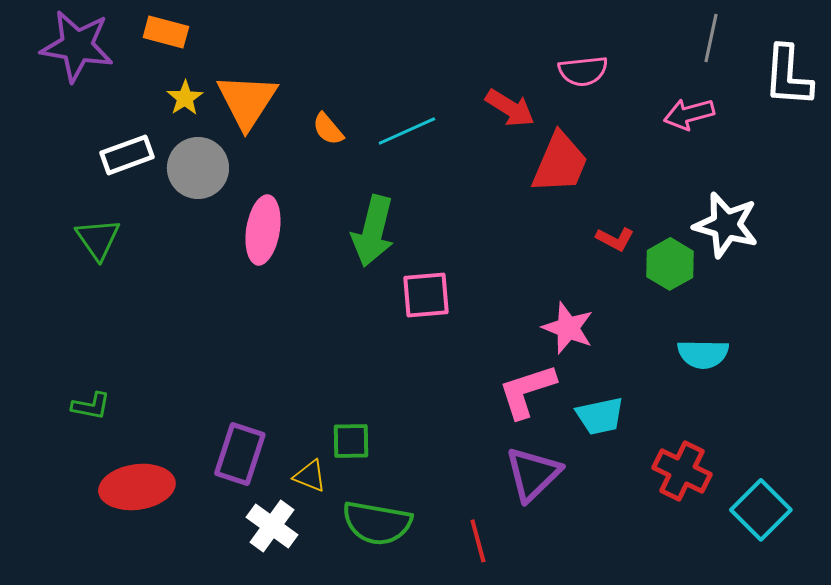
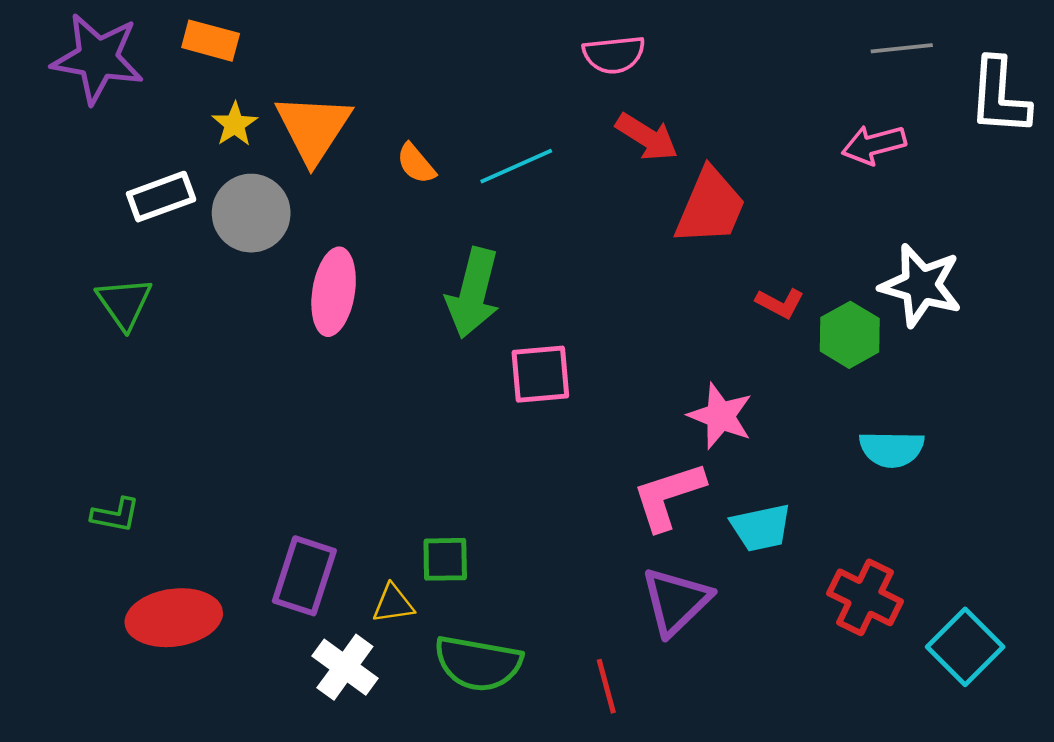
gray line: (711, 38) -> (902, 48), turned 72
pink semicircle: (583, 71) -> (614, 55), moved
yellow triangle: (310, 476) -> (393, 604), turned -30

